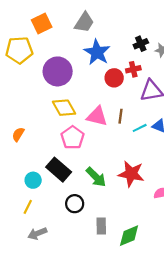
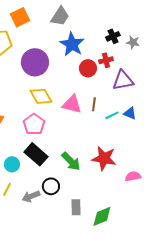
pink pentagon: (73, 138) -> (34, 124), moved
gray arrow: (37, 234) -> (31, 196), moved

